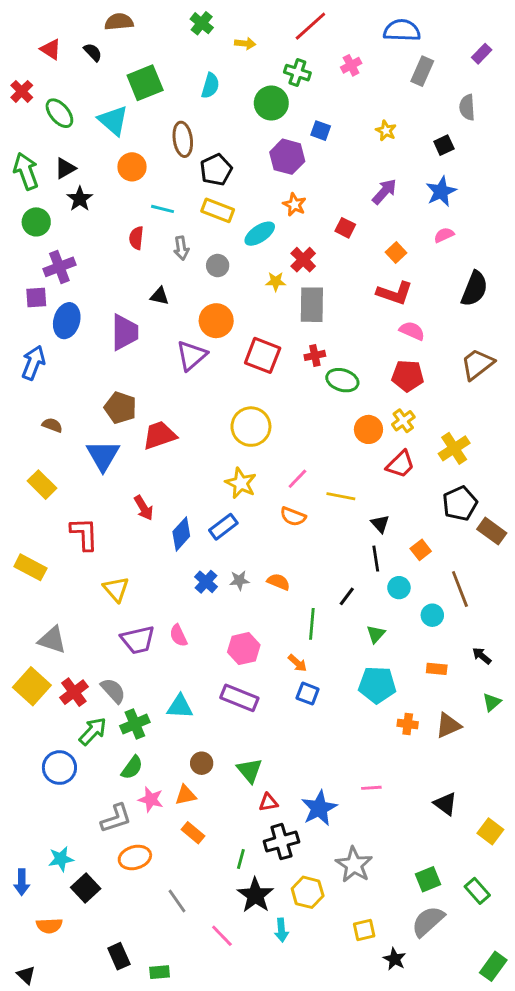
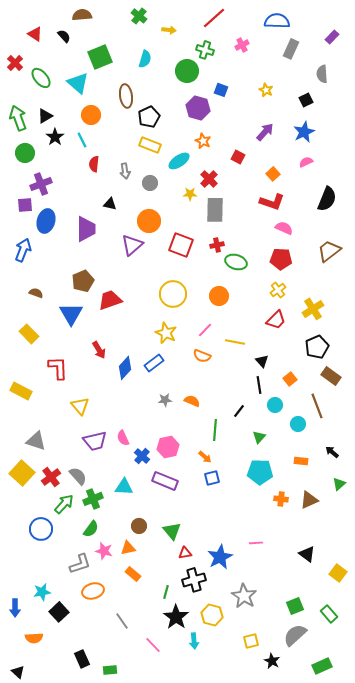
cyan line: (162, 209) -> (82, 140), moved, turned 49
brown pentagon: (120, 408) -> (83, 281), turned 30
orange circle: (368, 429) -> (219, 296), moved
brown rectangle: (492, 531) -> (331, 376), moved
blue cross: (206, 582) -> (142, 456), moved
blue square: (308, 694) -> (212, 478), turned -35
green rectangle: (493, 966) -> (322, 666), moved, turned 30

